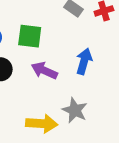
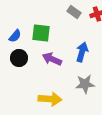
gray star: (75, 110) -> (85, 84), moved, turned -30

